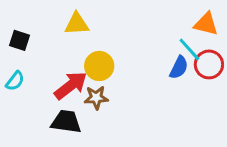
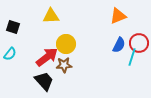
orange triangle: (206, 24) -> (118, 16), moved, turned -36
cyan line: (189, 49) -> (132, 57), moved, turned 60
black trapezoid: (66, 122) -> (44, 81), turned 40

